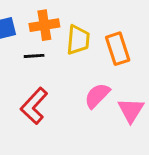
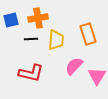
yellow trapezoid: (78, 40) -> (56, 40), moved
red L-shape: (34, 106) -> (31, 73), turned -120

